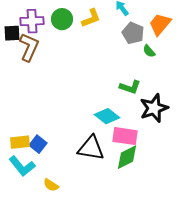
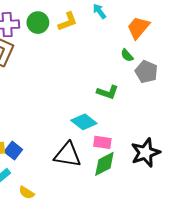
gray pentagon: (133, 33) -> (146, 72), moved
black star: (154, 108) -> (145, 153), moved
pink rectangle: (125, 136) -> (102, 142), size x0.7

